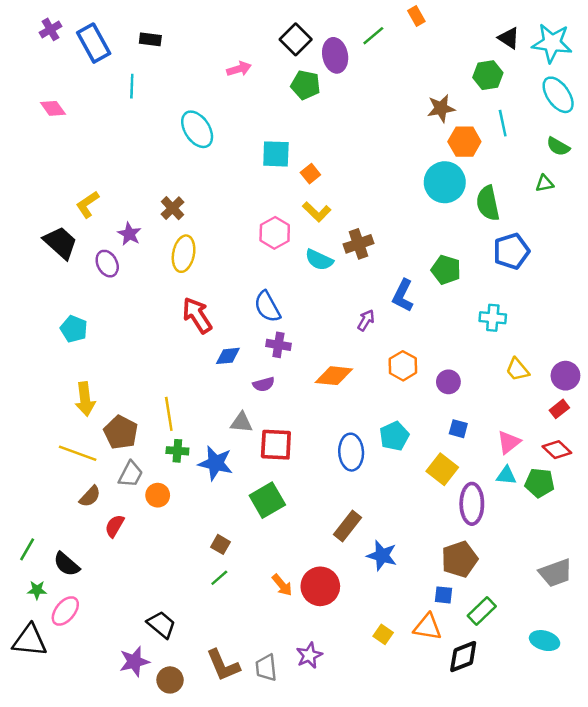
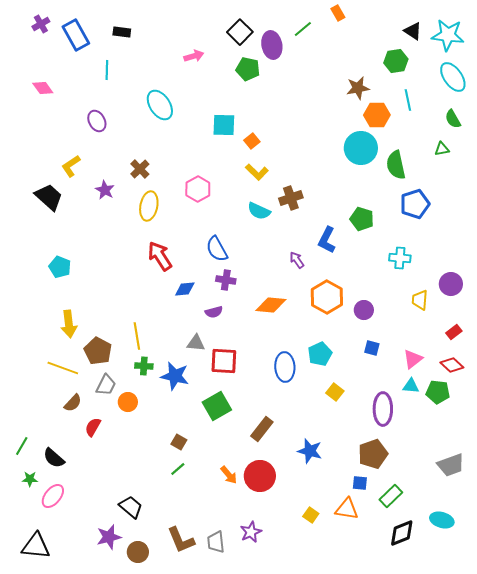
green semicircle: (558, 147) -> (453, 119), turned 30
pink hexagon: (275, 233) -> (198, 189), moved
purple ellipse: (107, 264) -> (97, 121), moved
purple arrow: (366, 320) -> (297, 260), turned -66
orange hexagon: (403, 366) -> (327, 297), size x1.4
yellow trapezoid: (517, 370) -> (420, 300), turned 45
purple circle: (565, 376) -> (451, 284), moved
yellow square: (442, 469) -> (335, 392), moved, size x0.7
brown rectangle: (347, 526) -> (262, 429), moved
black triangle: (30, 641) -> (36, 546), moved
black diamond: (463, 657) -> (402, 533), moved

